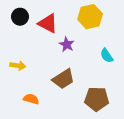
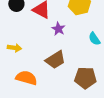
orange semicircle: (31, 99) -> (26, 78), size x1.5

